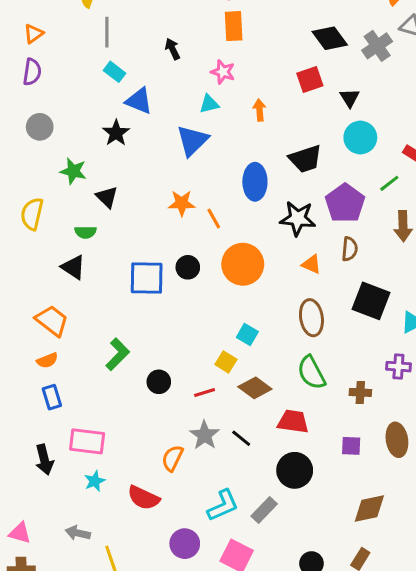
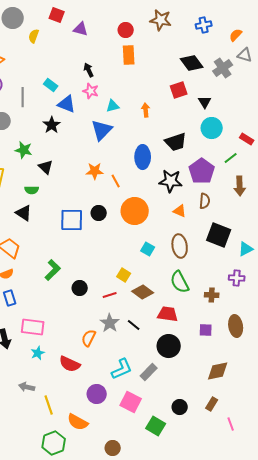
gray line: (107, 32) -> (23, 97), moved
pink star: (223, 72) -> (91, 91), moved
cyan square: (247, 334) -> (148, 249), moved

